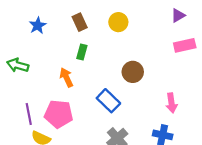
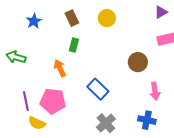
brown circle: (133, 72) -> (138, 62), moved

